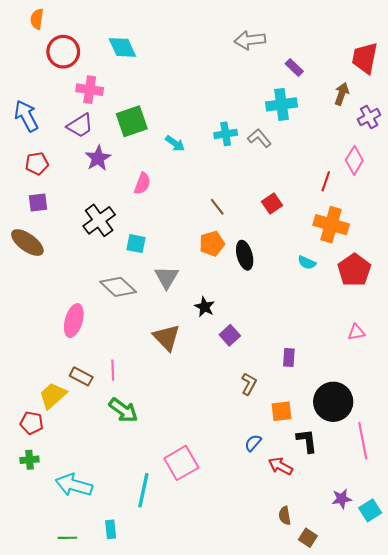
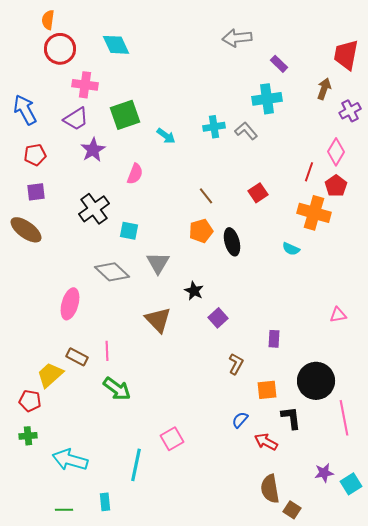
orange semicircle: (37, 19) -> (48, 20), moved
red pentagon: (354, 270) -> (336, 186), moved, size x0.7
pink square: (181, 463) -> (172, 439), size x0.7
brown semicircle: (285, 516) -> (270, 489), size x1.6

